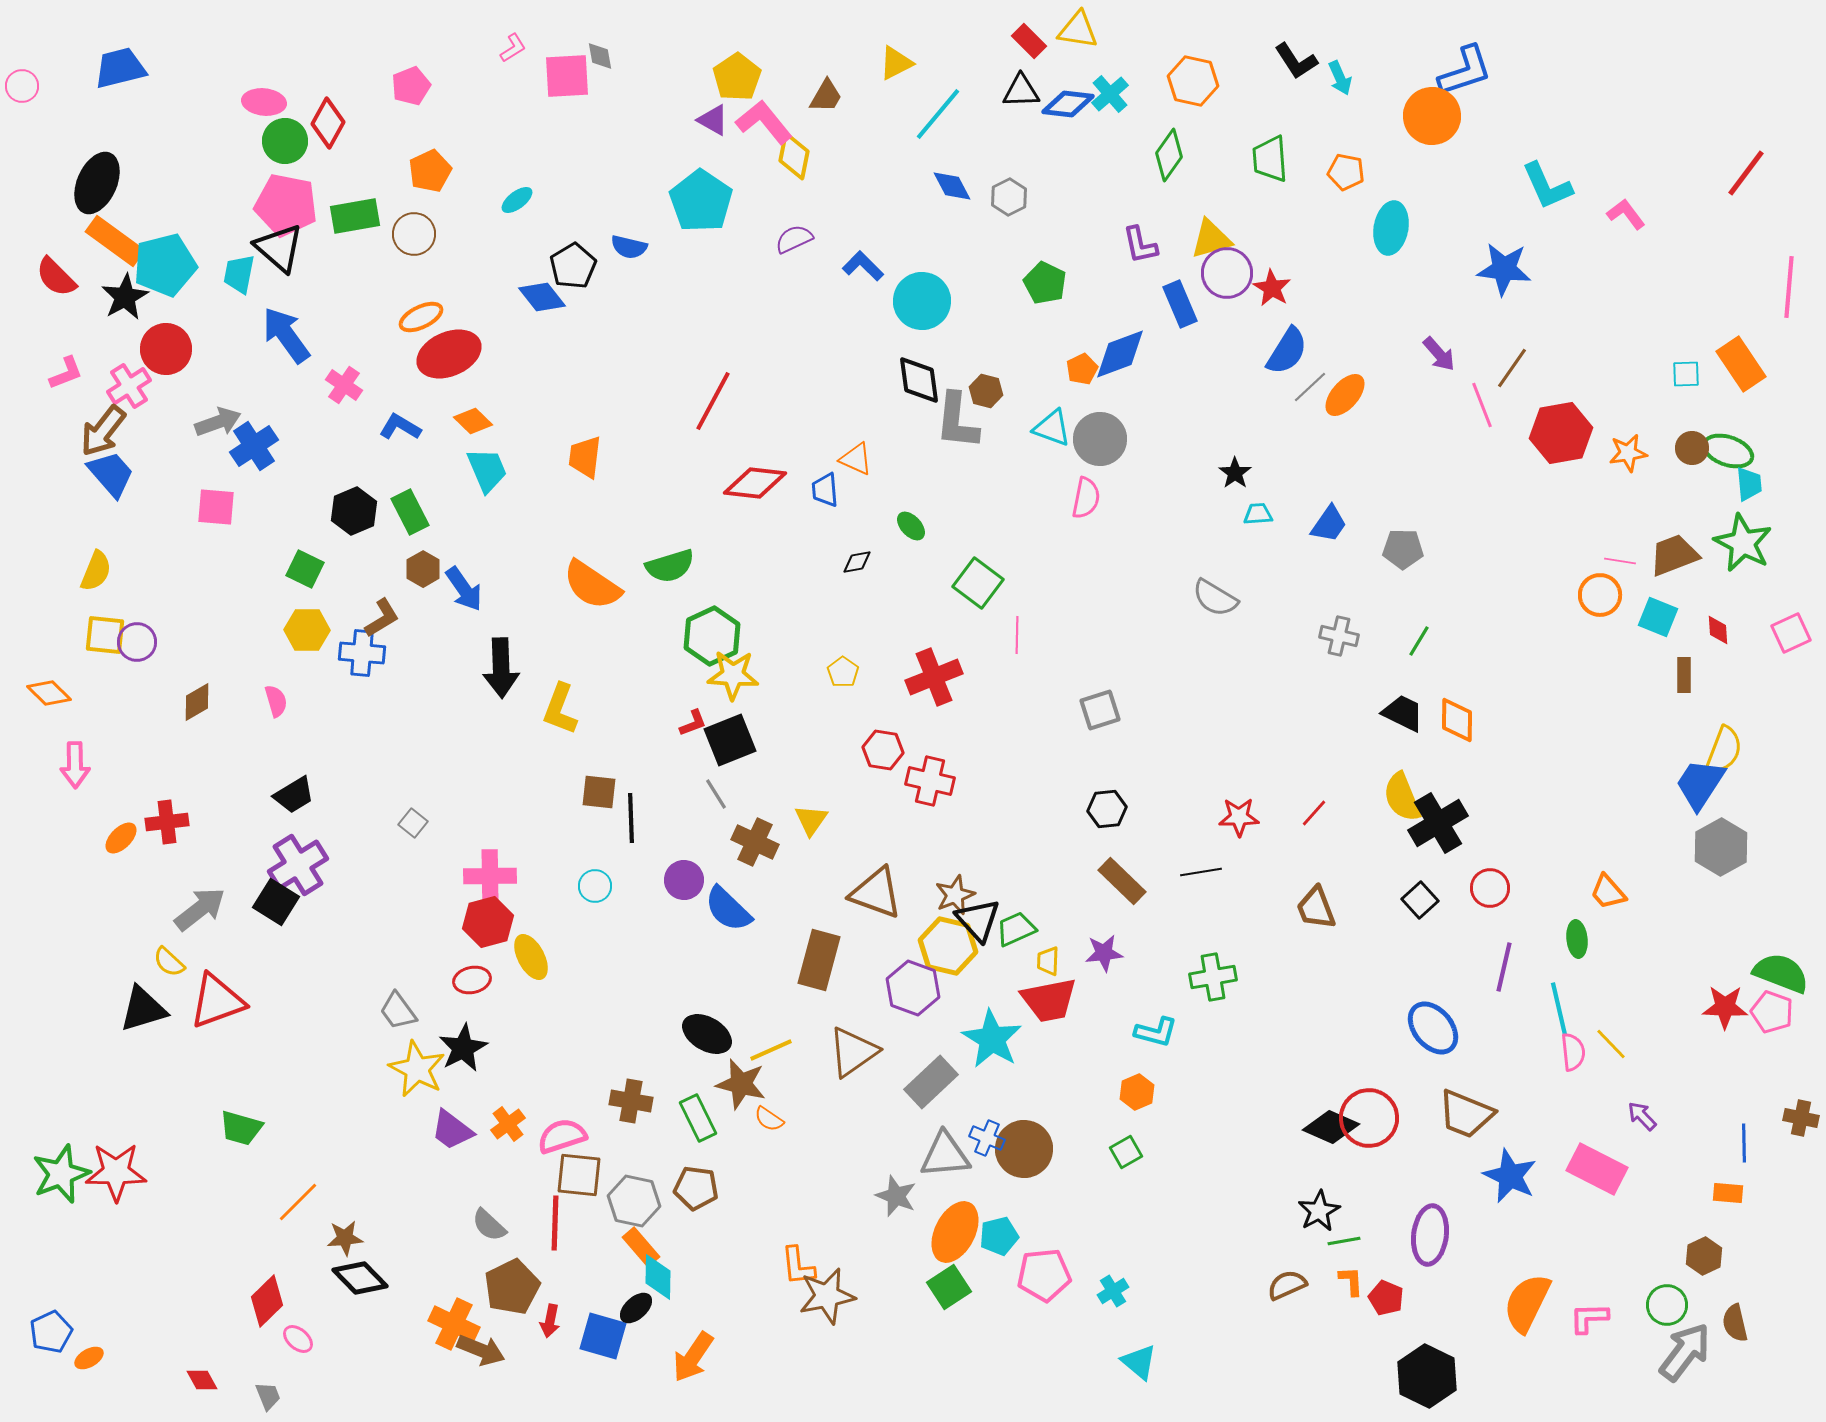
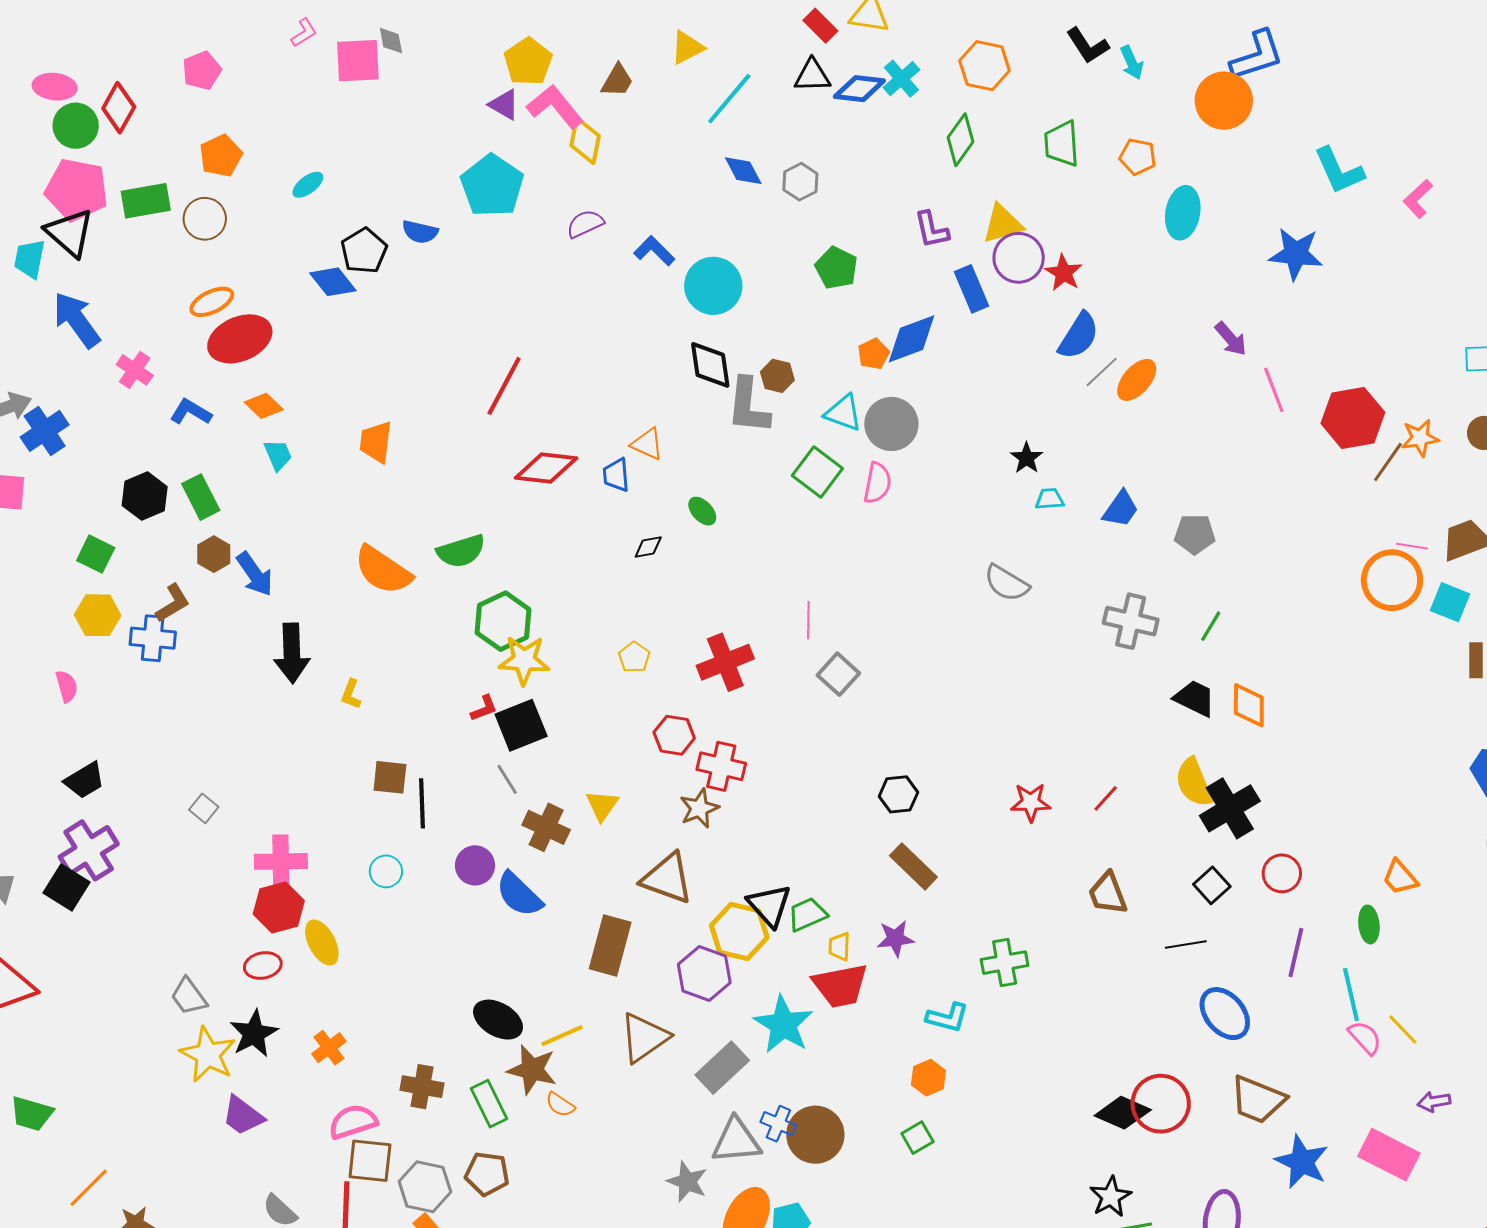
pink L-shape: (1626, 214) -> (1418, 199), turned -96
brown line: (1512, 368) -> (1388, 462), moved
cyan trapezoid: (487, 470) -> (278, 455), size x0.7
green square: (978, 583) -> (817, 472), moved
orange circle: (1600, 595) -> (1392, 580), size x1.4
gray cross: (1339, 636) -> (1131, 621), size x1.4
yellow L-shape: (560, 709) -> (351, 694), size x0.6
gray square: (1100, 710) -> (838, 674), moved, turned -30
black line: (1201, 872) -> (1186, 944), moved
brown star: (955, 895) -> (699, 808), moved
pink semicircle: (1573, 1052) -> (1365, 1038), turned -36
purple arrow: (1642, 1116) -> (1434, 1102), turned -56
orange cross: (508, 1124) -> (329, 1048), moved

